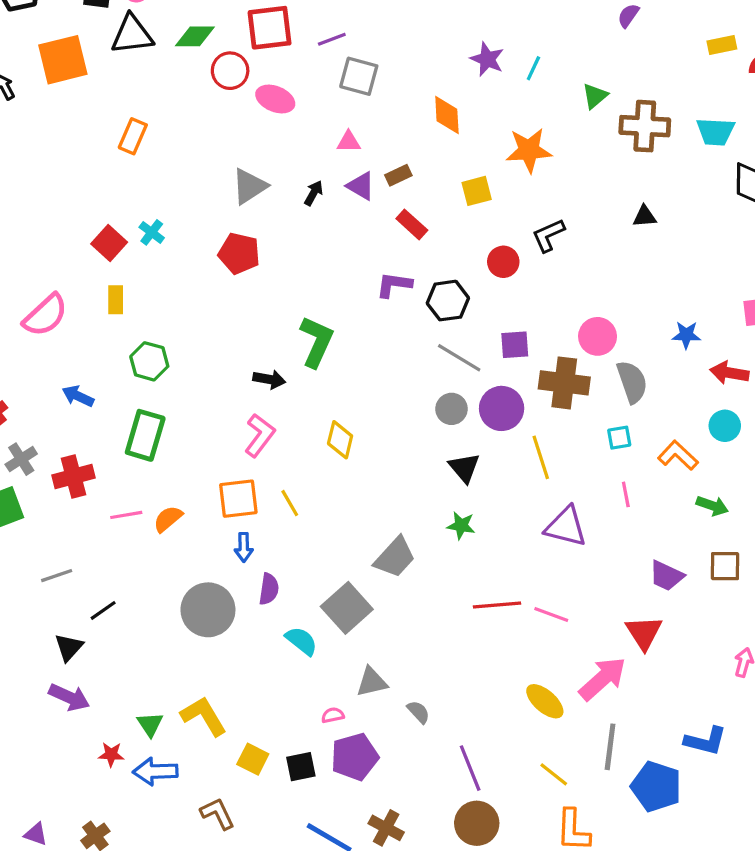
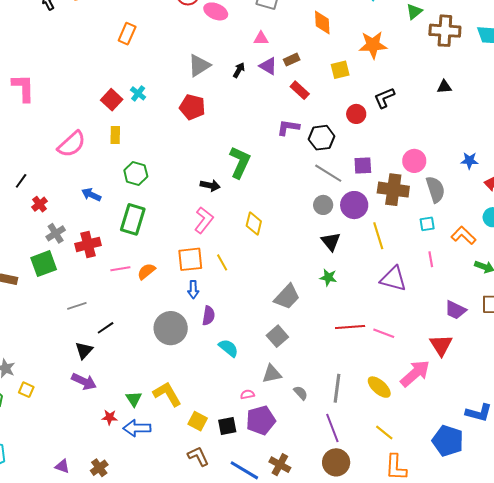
gray square: (347, 608) -> (277, 336), moved, size x0.7
gray line: (610, 747) -> (337, 388), moved
brown L-shape: (218, 814) -> (198, 456), moved

